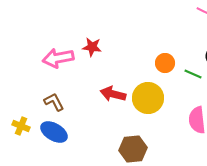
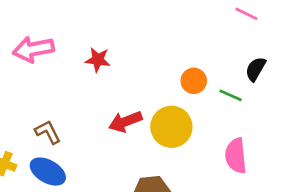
pink arrow: (58, 58) -> (33, 49), moved
red arrow: (113, 94) -> (125, 122), turned -35

